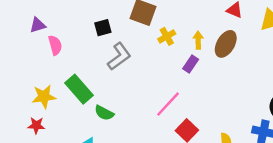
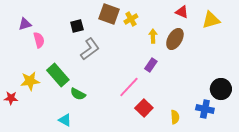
yellow cross: (167, 36) -> (131, 19), moved
purple rectangle: (191, 64) -> (151, 65), moved
red star: (36, 125) -> (11, 98), moved

